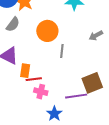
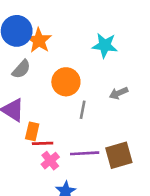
gray arrow: (96, 35) -> (119, 93), moved
pink cross: (41, 92) -> (50, 161), turned 32
purple line: (76, 96) -> (85, 153), moved

